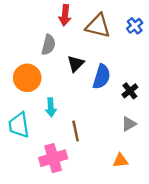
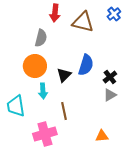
blue cross: (135, 26) -> (114, 14), moved
black triangle: (76, 64) -> (64, 75), moved
orange circle: (27, 78) -> (35, 66), moved
gray triangle: (129, 124) -> (110, 95), moved

